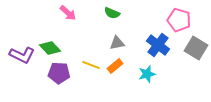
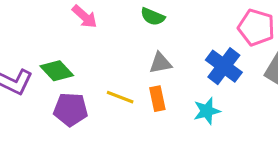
orange rectangle: (115, 66) -> (157, 99), turned -63

